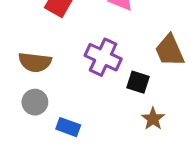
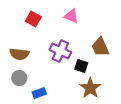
brown star: (153, 119) -> (90, 88), size x1.5
blue rectangle: (68, 127) -> (39, 93), turned -40

